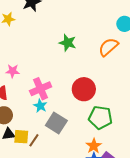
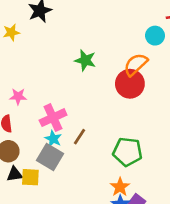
red circle: (84, 89) -> (130, 84), moved
gray square: (56, 123) -> (50, 157), moved
brown line: (34, 140) -> (79, 137), moved

